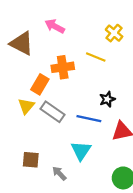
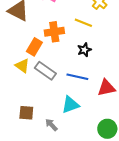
black star: (107, 99) -> (84, 50), moved
yellow triangle: (26, 106) -> (22, 66), turned -35
cyan triangle: (81, 151) -> (70, 105), turned 36

